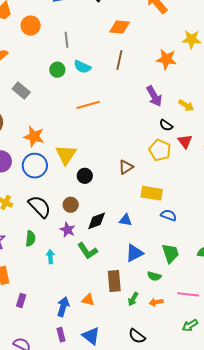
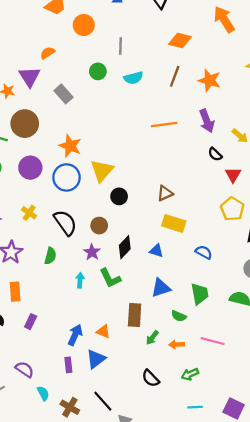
orange star: (166, 59) -> (209, 80), moved
cyan semicircle: (82, 67) -> (133, 78), turned -48
green circle: (57, 70) -> (98, 71), moved
orange line: (88, 105) -> (164, 124), moved
yellow pentagon: (160, 150) -> (232, 209), moved
yellow rectangle: (152, 193) -> (174, 223), moved
black diamond: (97, 221) -> (125, 247), turned -35
cyan arrow: (50, 257) -> (80, 280), moved
green arrow: (190, 325) -> (190, 374), moved
blue triangle: (91, 336) -> (96, 359), moved, turned 36

